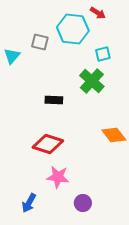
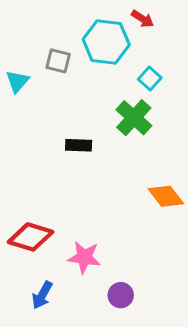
cyan square: (103, 54) -> (150, 78), turned -35
red diamond: (48, 144) -> (31, 237), moved

